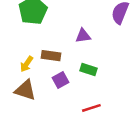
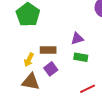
purple triangle: (83, 36) -> (77, 39), moved
purple square: (60, 80) -> (51, 69), moved

